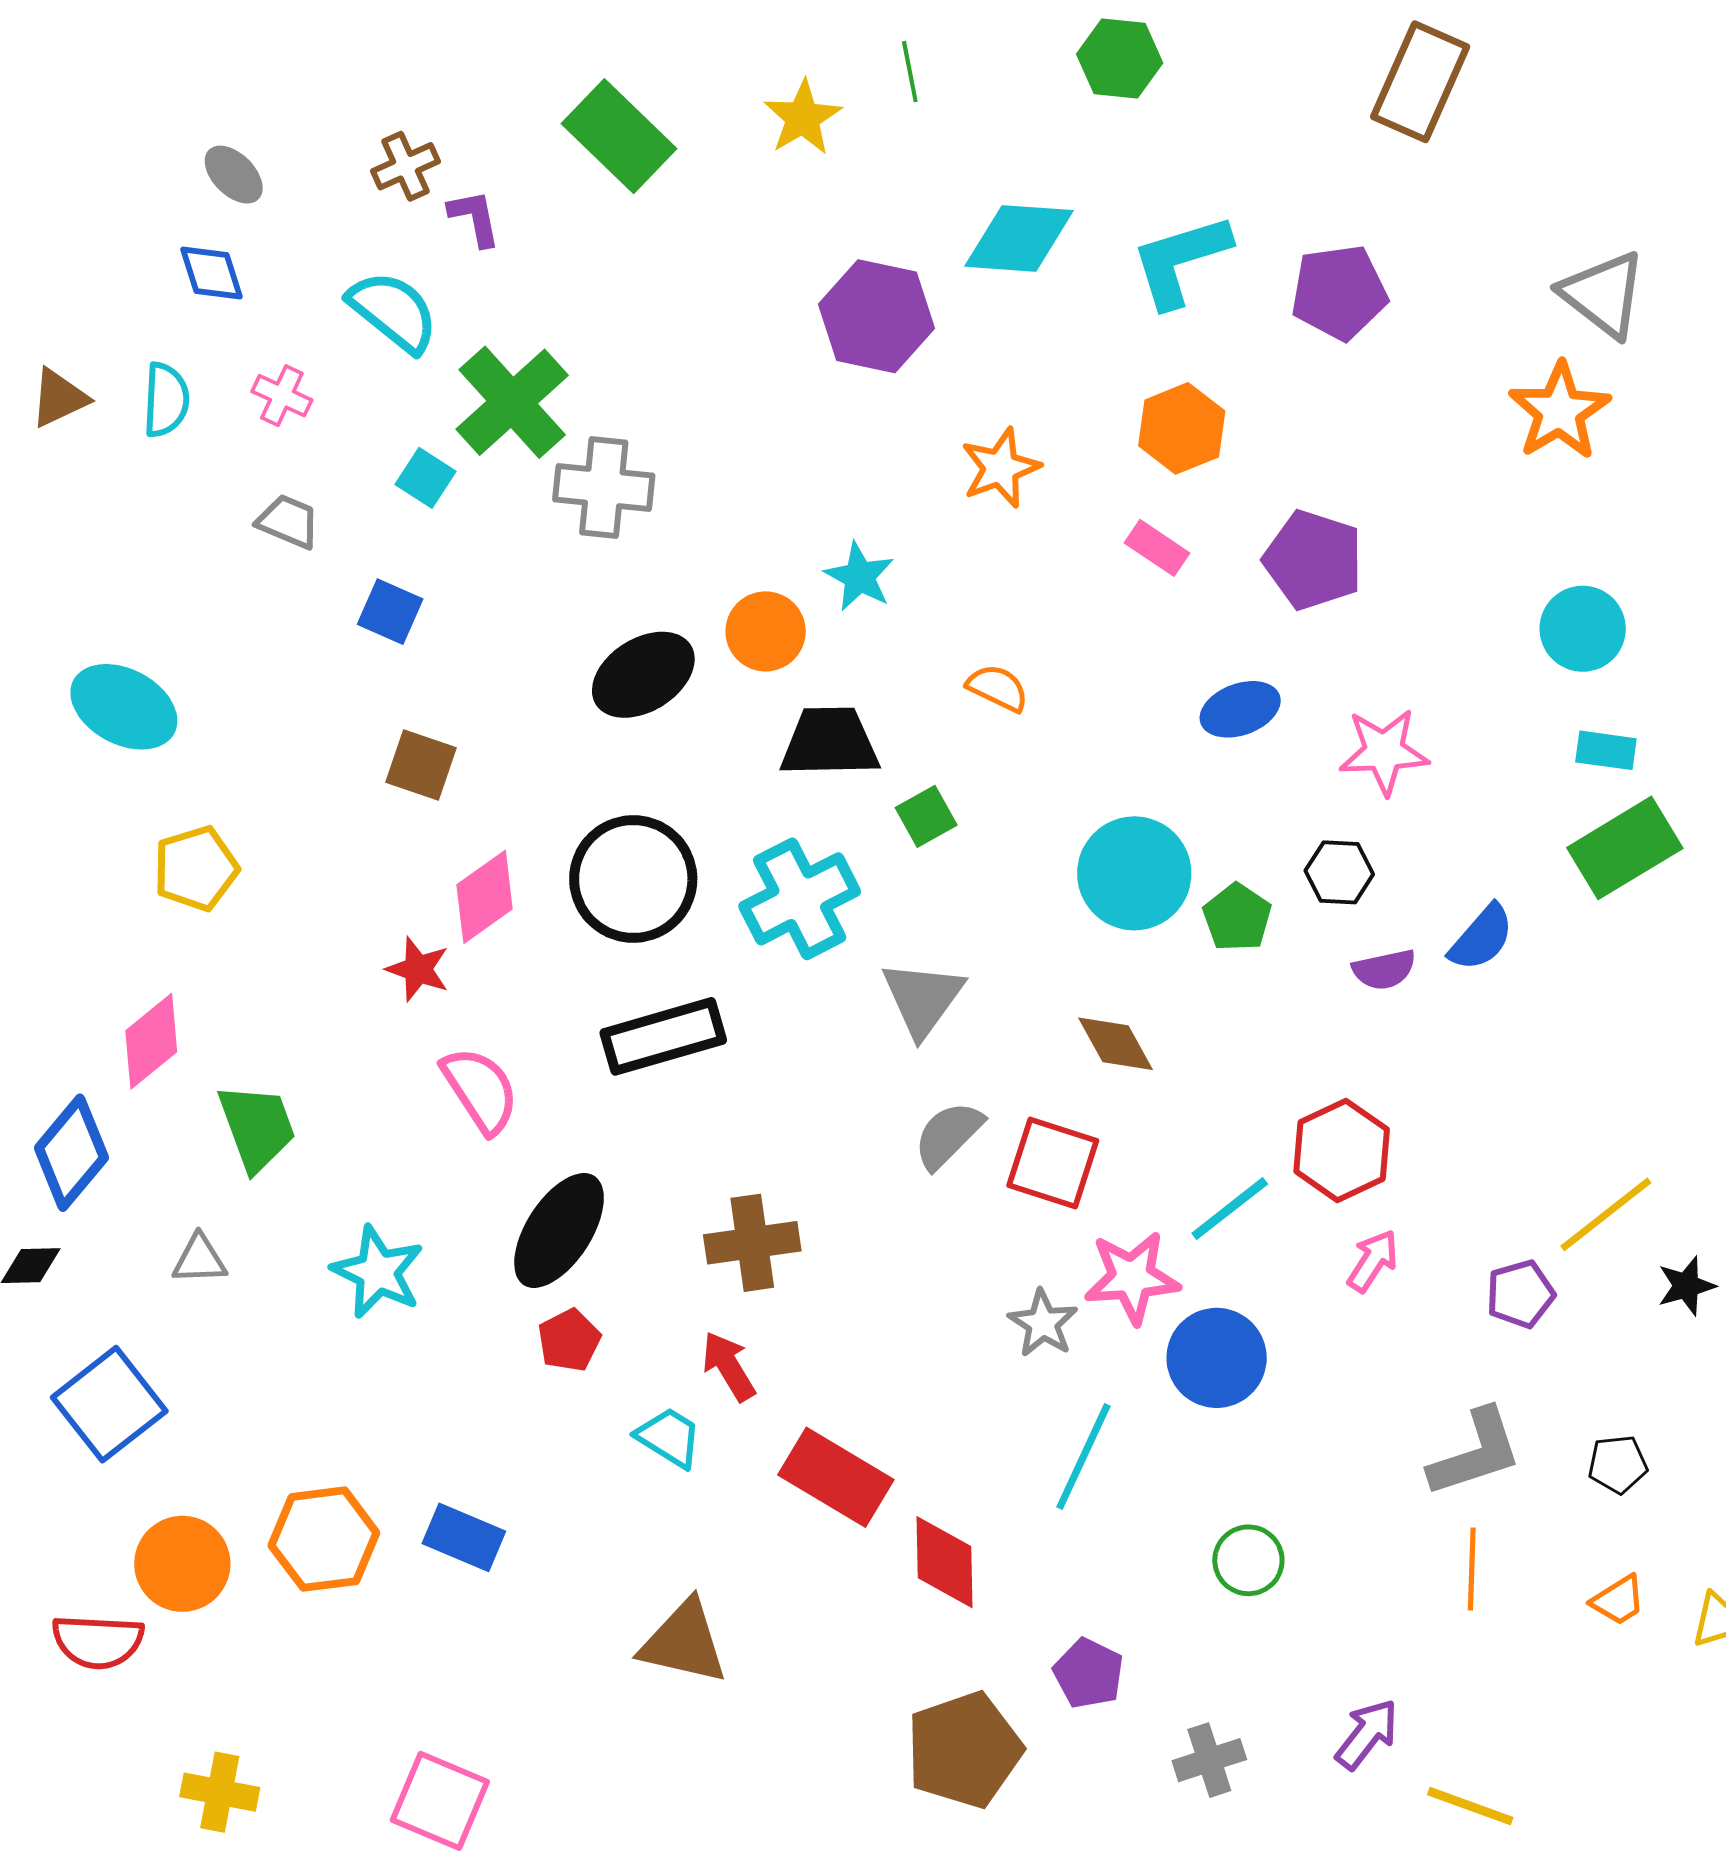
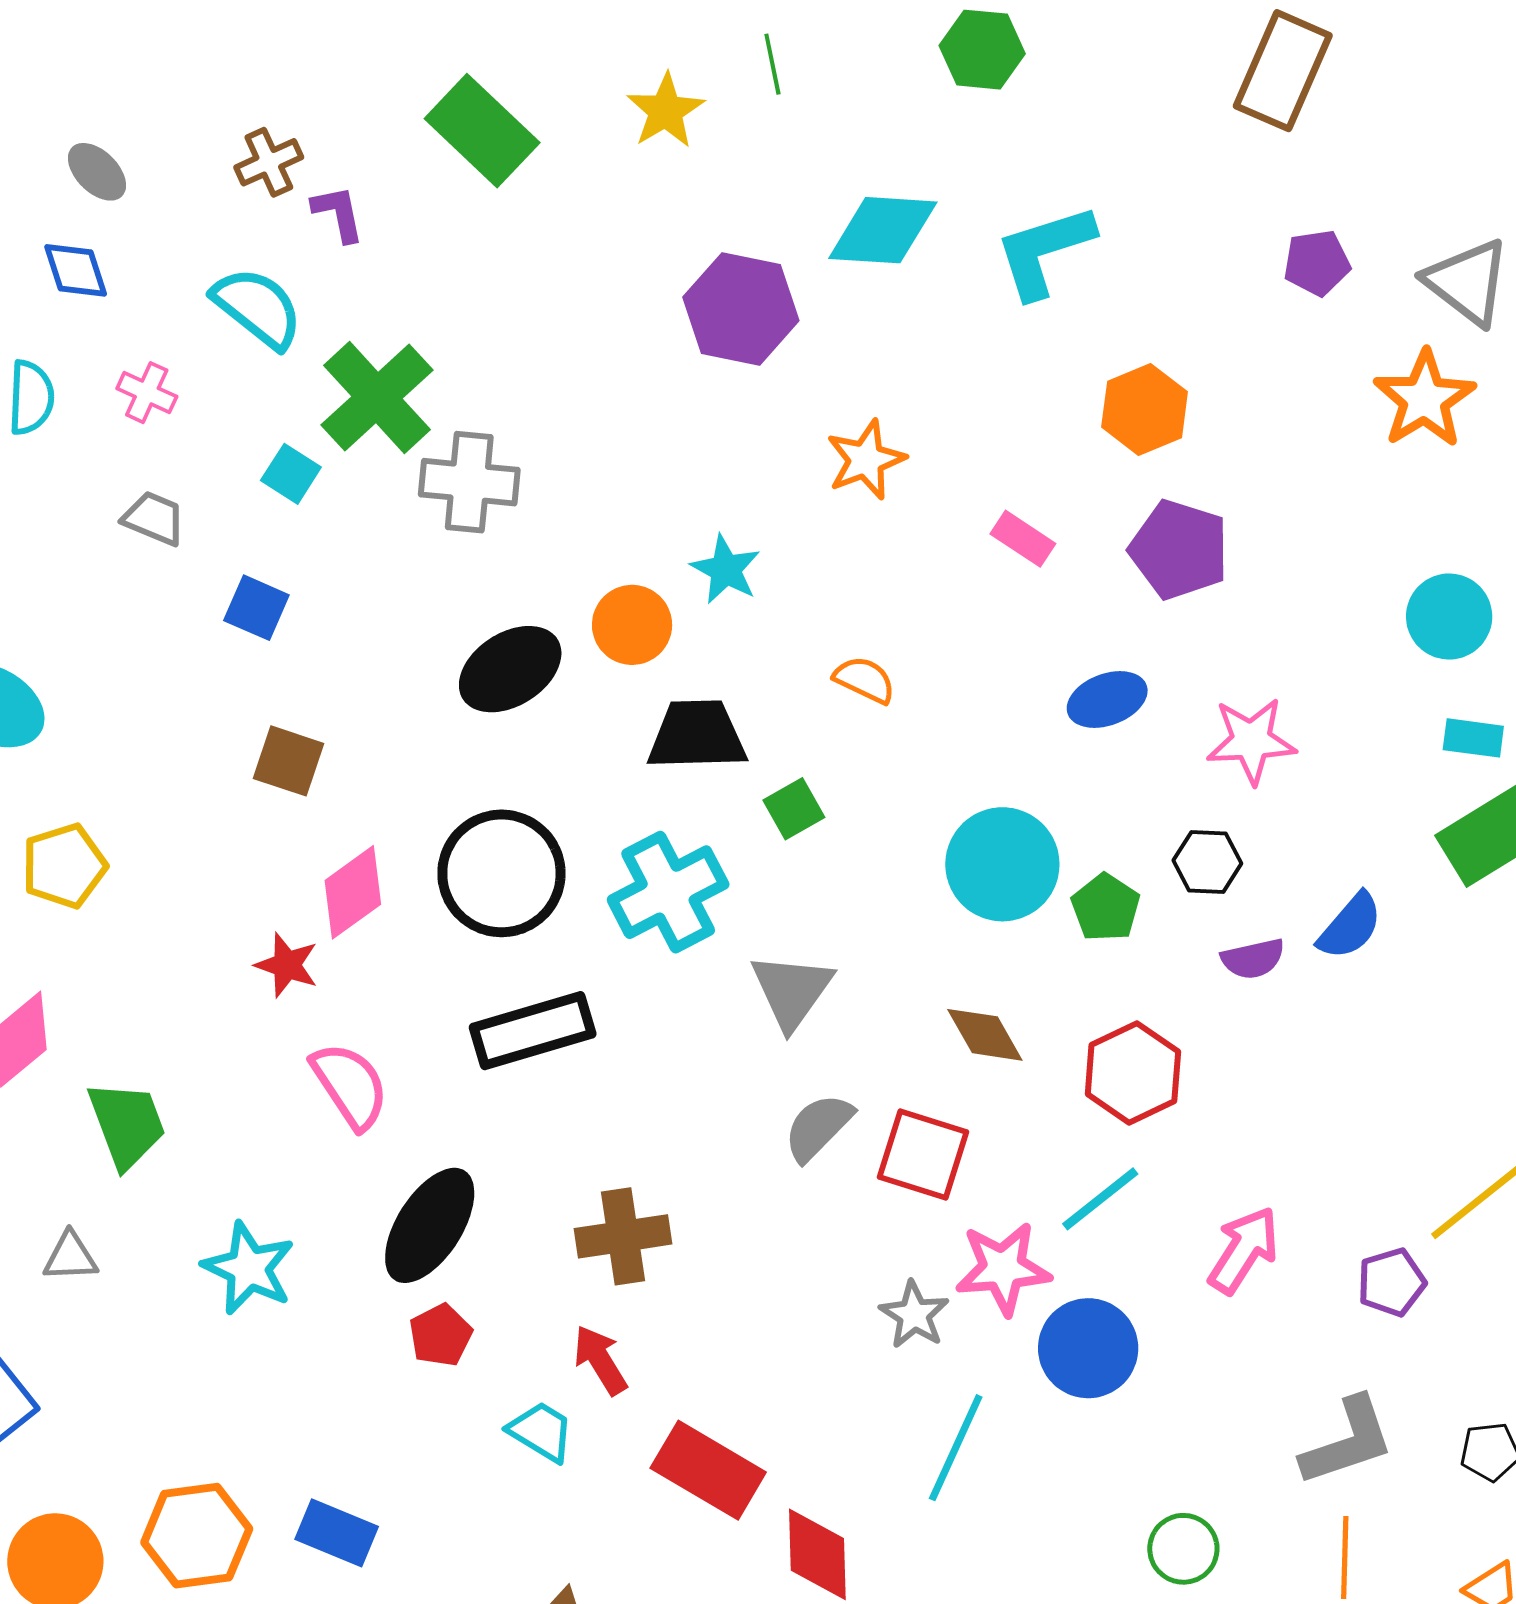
purple pentagon: (1339, 292) -> (1317, 263), moved, size x0.7
orange hexagon: (1182, 428) -> (1145, 409), moved
red hexagon: (1342, 1150) -> (1133, 1073), moved
pink arrow: (1373, 1261) -> (1244, 1250), size x1.4
green circle: (1248, 1560) -> (1183, 1549), moved

